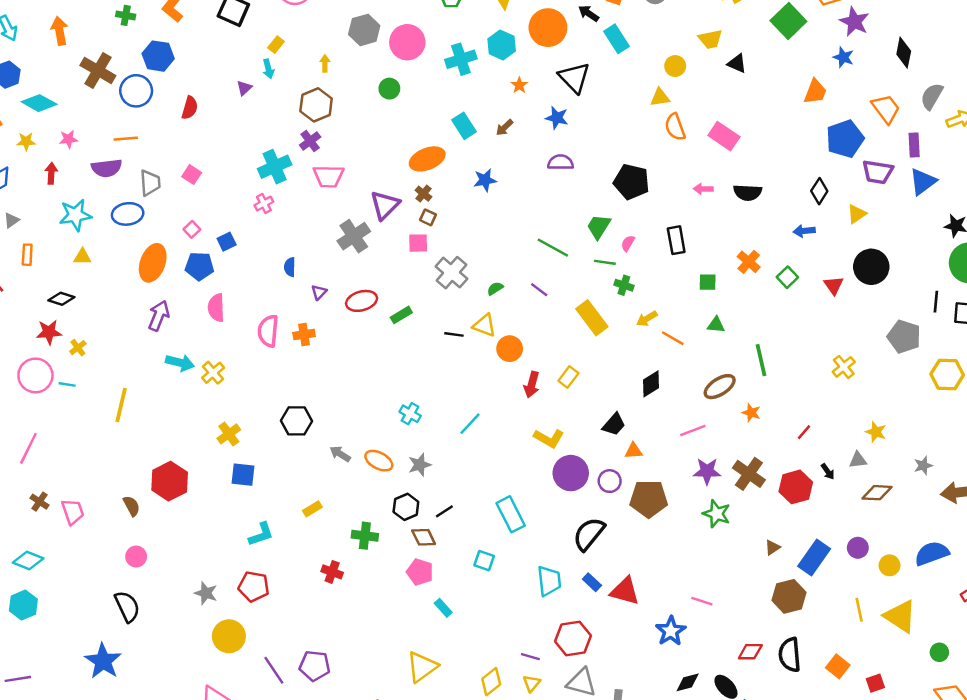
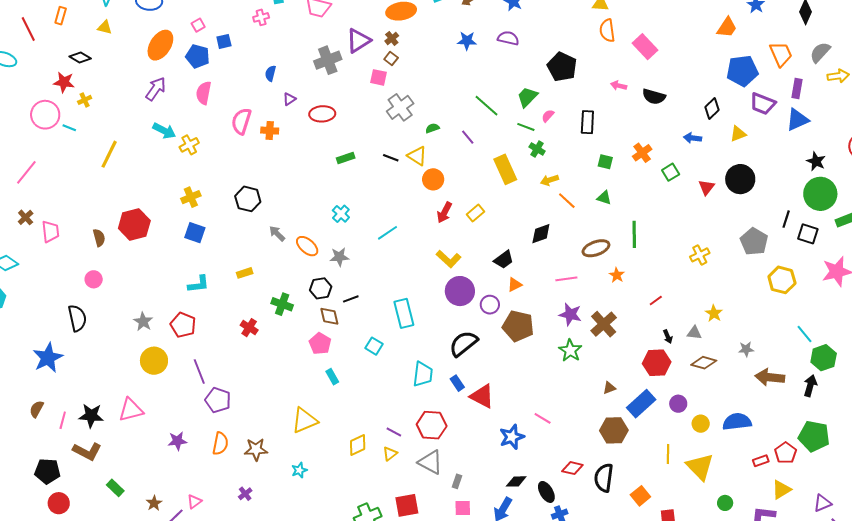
blue star: (485, 180) -> (467, 41), moved
green rectangle: (401, 315) -> (346, 158), moved
orange triangle: (633, 451) -> (515, 285), turned -35
red hexagon: (796, 487) -> (657, 363), moved
purple line: (274, 670) -> (199, 371), moved

